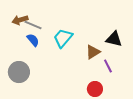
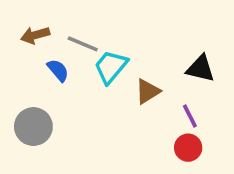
gray line: (33, 25) -> (83, 44), moved
brown triangle: (93, 52) -> (148, 91), moved
red circle: (95, 89) -> (188, 148), moved

